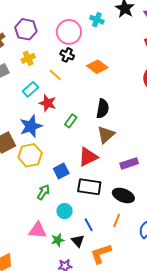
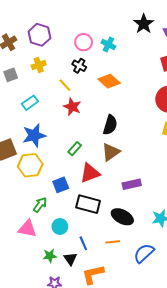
cyan cross: (97, 20) -> (108, 44), moved
pink circle: (69, 32) -> (84, 42), size x0.7
cyan rectangle: (30, 89) -> (30, 103), moved
red star: (48, 103) -> (72, 107), moved
green rectangle: (71, 121) -> (75, 149), moved
orange line: (117, 221) -> (113, 242), turned 56
pink triangle: (38, 230) -> (27, 229), moved

